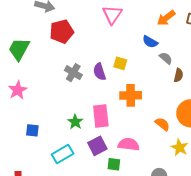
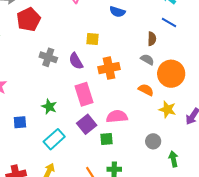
gray semicircle: (166, 58) -> (147, 59), moved
purple semicircle: (99, 72) -> (76, 61), moved
green star: (75, 122) -> (49, 107), moved

